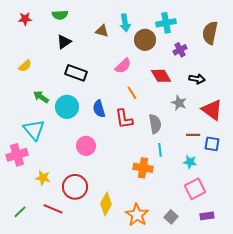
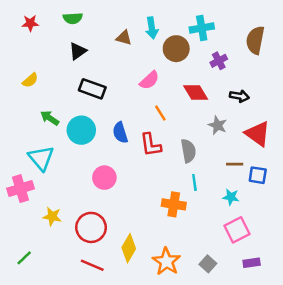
red line: (53, 209) -> (92, 265), moved

